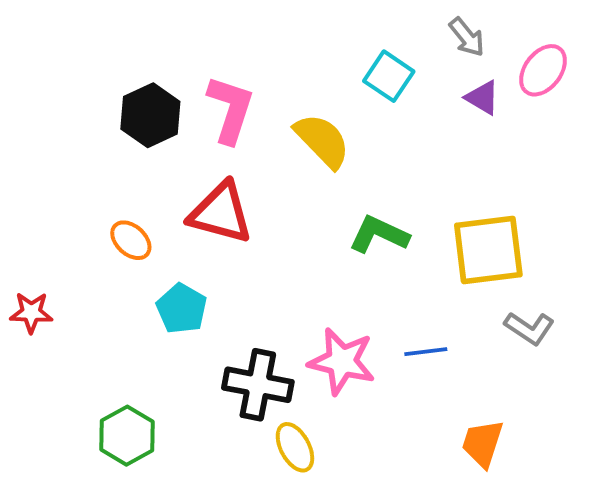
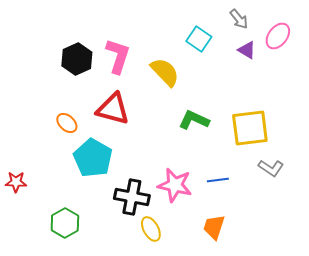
cyan pentagon: (182, 309) -> (93, 158), size x1.5
red star: (31, 313) -> (16, 182), moved
orange trapezoid: (482, 443) -> (214, 227), moved

